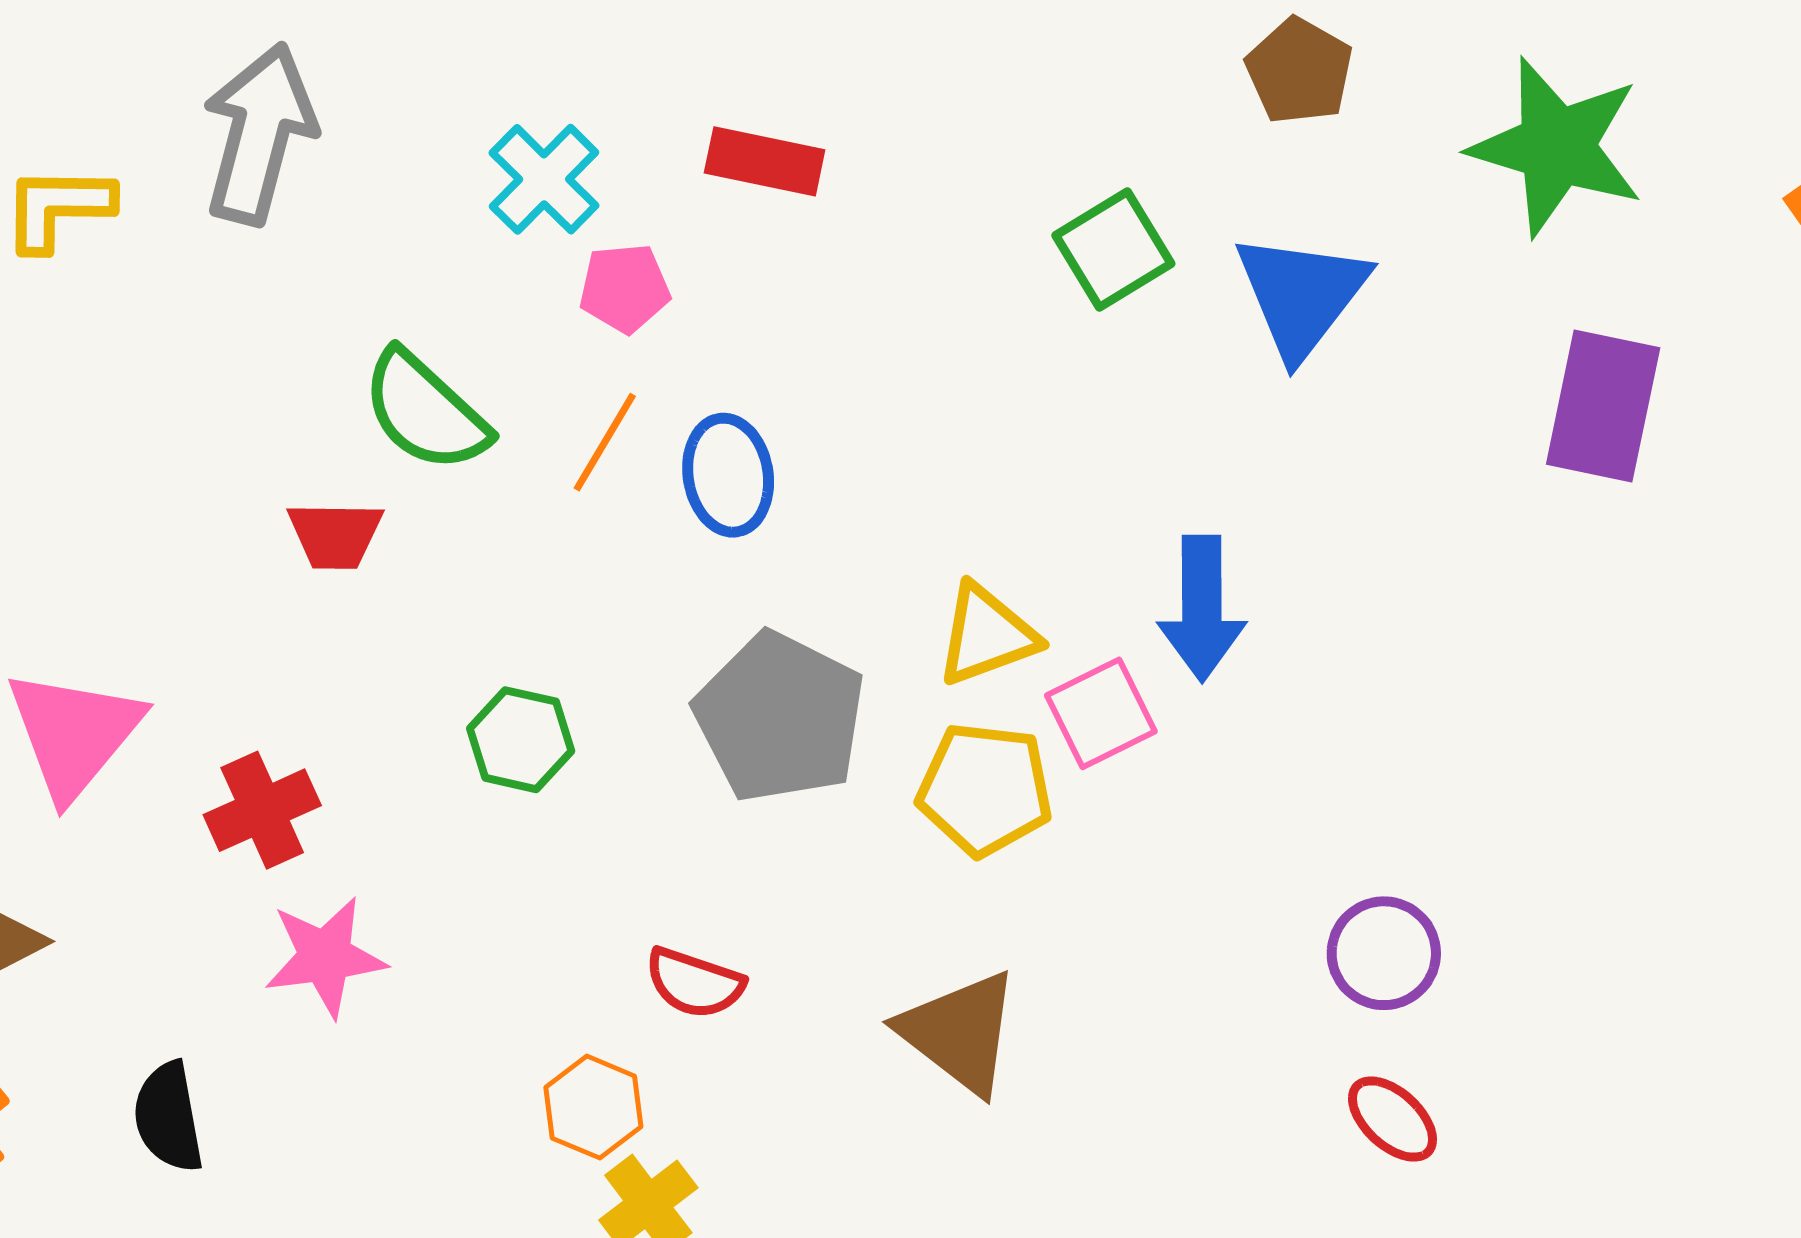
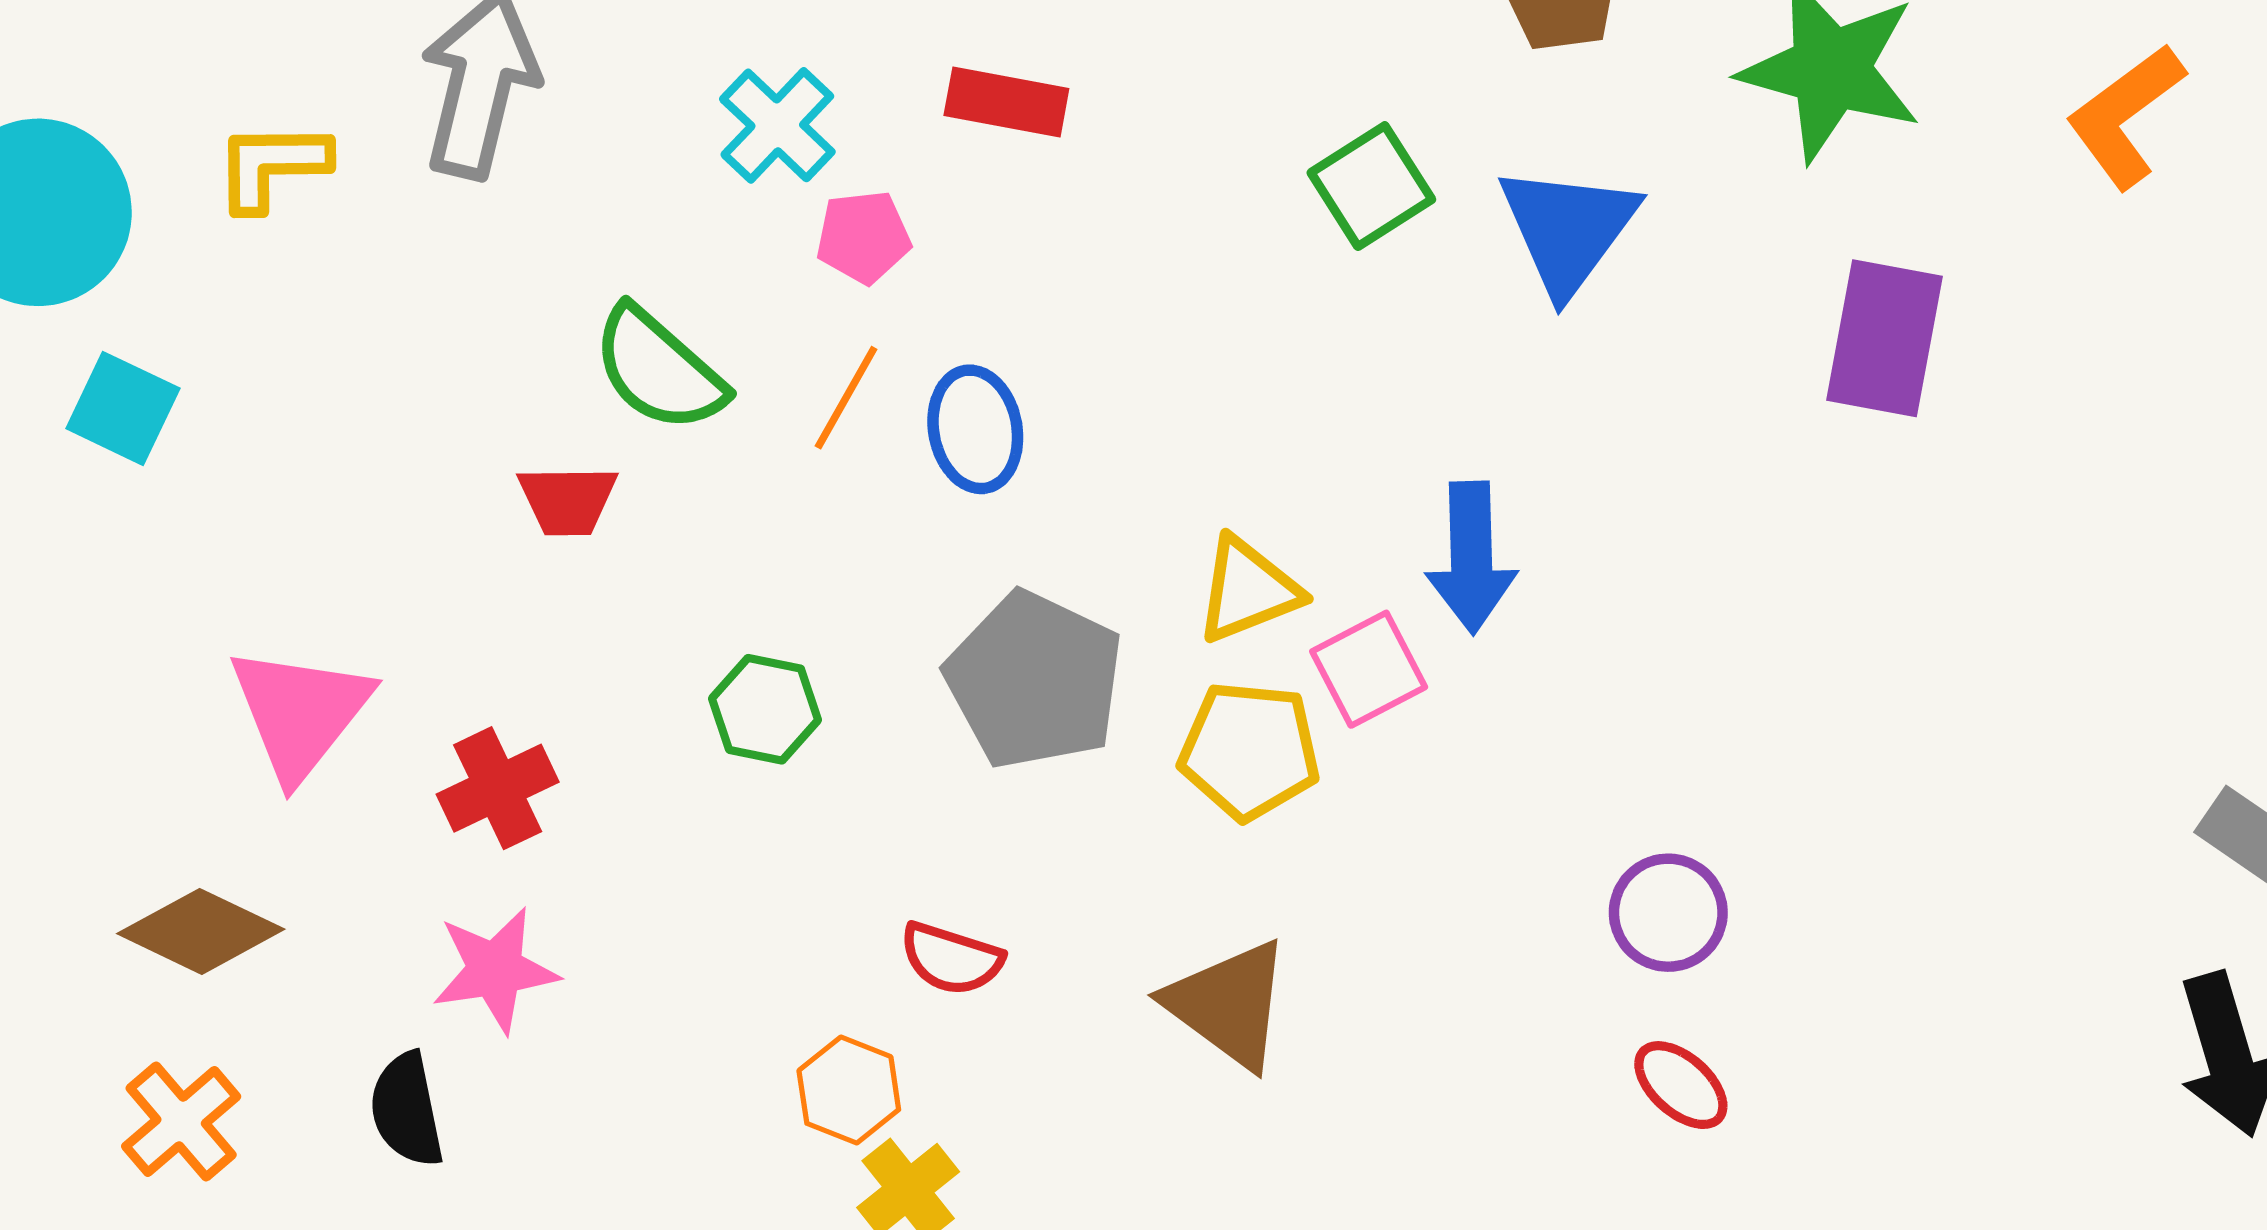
pink star: (325, 957) -> (495, 970), moved

